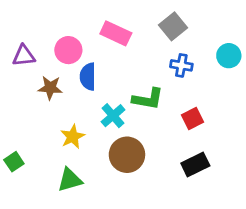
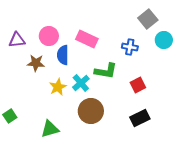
gray square: (173, 26) -> (148, 19), moved
pink rectangle: (116, 33) -> (87, 39), moved
yellow star: (73, 137) -> (58, 87), moved

